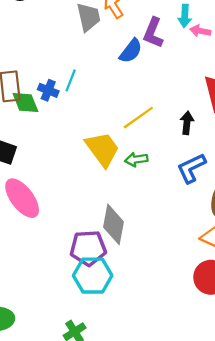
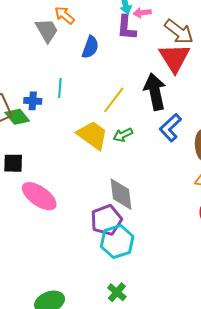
purple L-shape: (153, 33) -> (127, 28), moved
cyan line: (71, 80) -> (60, 88), moved
black arrow: (187, 123) -> (155, 92), size x1.8

